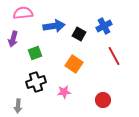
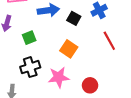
pink star: (64, 92) -> (59, 77), size x1.5
red circle: (103, 100) -> (90, 85), moved

